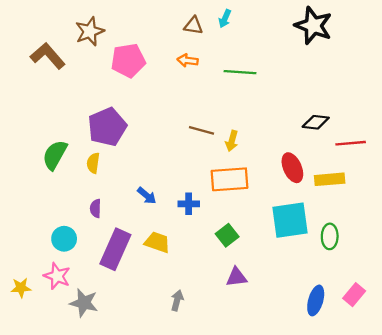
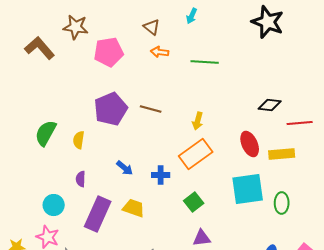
brown triangle: (193, 26) -> (152, 27), moved, turned 30
brown star: (90, 31) -> (76, 27), turned 30
purple pentagon: (107, 127) -> (111, 109), moved
brown line: (202, 130) -> (151, 109), moved
orange rectangle: (229, 179) -> (196, 154), turned -32

